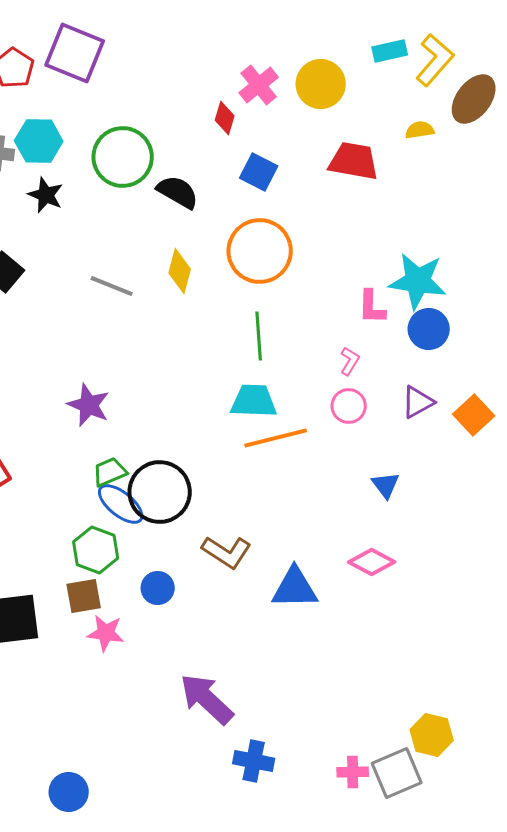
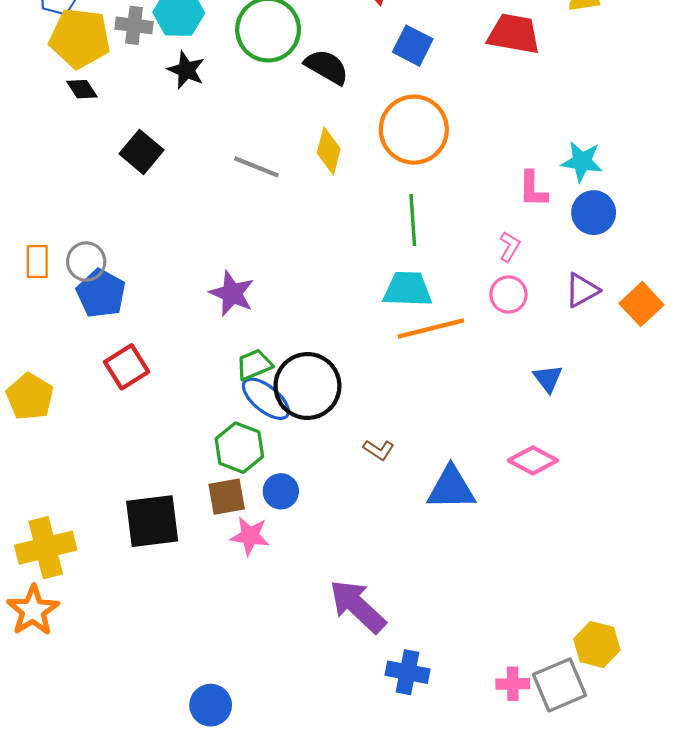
cyan star: (418, 281) -> (582, 162), size x0.7
brown L-shape: (227, 552) -> (379, 450), size x0.6
blue circle: (158, 588) -> (281, 491), moved

